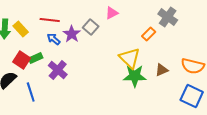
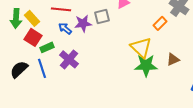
gray square: (91, 27) -> (102, 16), turned 35
purple star: (72, 34) -> (83, 23), turned 30
red square: (22, 60) -> (33, 37), moved
blue line: (31, 92) -> (42, 68), moved

